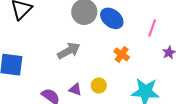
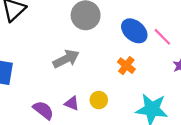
blue ellipse: (112, 18) -> (134, 31), moved
pink line: (152, 28) -> (162, 37), turned -66

